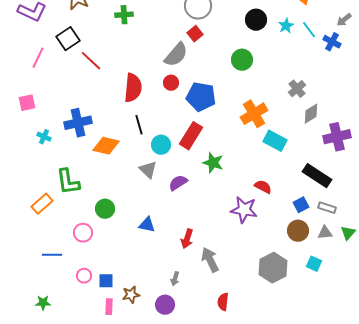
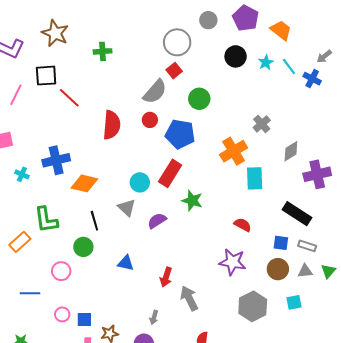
black square: (68, 39) -> (46, 76), turned 30
green circle: (242, 60) -> (199, 99), moved
gray cross: (297, 89) -> (262, 124), moved
black line: (139, 125) -> (94, 221), moved
cyan rectangle: (275, 141) -> (255, 178), turned 60
blue square: (301, 205) -> (281, 243), turned 35
purple star: (244, 210) -> (233, 262), moved
cyan square: (314, 264) -> (294, 302), turned -35

